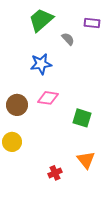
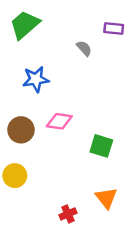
green trapezoid: (41, 20) -> (25, 25), moved
blue star: (41, 64) -> (36, 79), moved

